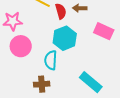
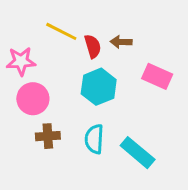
cyan semicircle: (51, 60) -> (94, 139), moved
brown cross: (42, 84) -> (48, 136), moved

